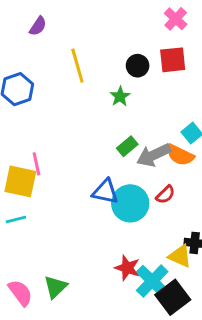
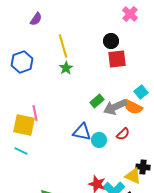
red square: (173, 60) -> (117, 59), moved
black circle: (138, 66) -> (111, 41), moved
green star: (120, 96) -> (66, 68), moved
cyan circle: (130, 203) -> (99, 140), size x0.6
cyan line: (16, 220) -> (21, 151), turned 40

